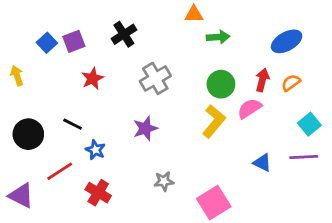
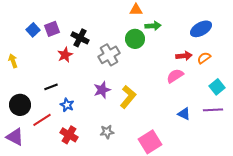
black cross: (124, 34) -> (80, 38), moved, turned -30
yellow arrow: (17, 76) -> (13, 61), moved
red arrow: (262, 80) -> (184, 56), turned 70
green circle: (221, 84) -> (135, 39), moved
yellow L-shape: (214, 121) -> (128, 97), moved
black line: (73, 124) -> (51, 87), turned -48
black circle: (28, 134) -> (20, 105), moved
gray star: (164, 181) -> (107, 132), moved

